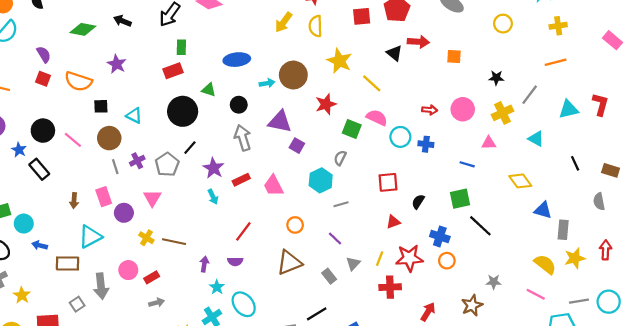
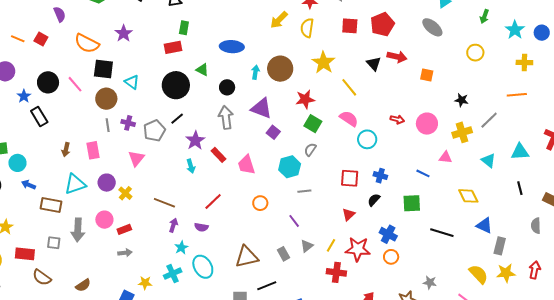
red square: (43, 79) -> (41, 39), moved
cyan arrow: (267, 83) -> (255, 72), turned -80
black square: (101, 106) -> (103, 69), size x1.5
cyan triangle: (569, 109) -> (520, 152), moved
green square: (352, 129) -> (313, 124), moved
pink line: (73, 140) -> (75, 84), moved
blue cross: (426, 144) -> (380, 176), moved
purple cross: (137, 161) -> (128, 123), turned 32
red rectangle: (241, 180) -> (219, 155), turned 63
purple circle: (124, 213) -> (107, 183), moved
red triangle: (393, 222) -> (349, 214), turned -32
black line: (480, 226) -> (442, 233), moved, turned -35
brown line: (174, 242) -> (164, 203), moved
brown triangle: (289, 263) -> (247, 257), moved
gray square: (77, 304) -> (54, 243), turned 32

